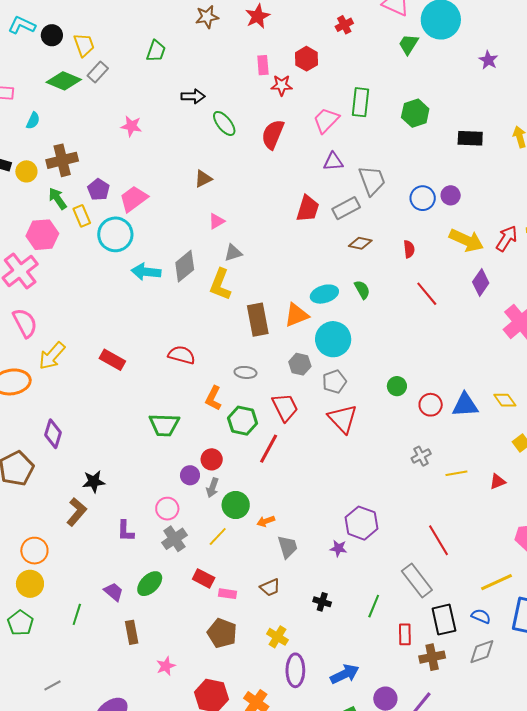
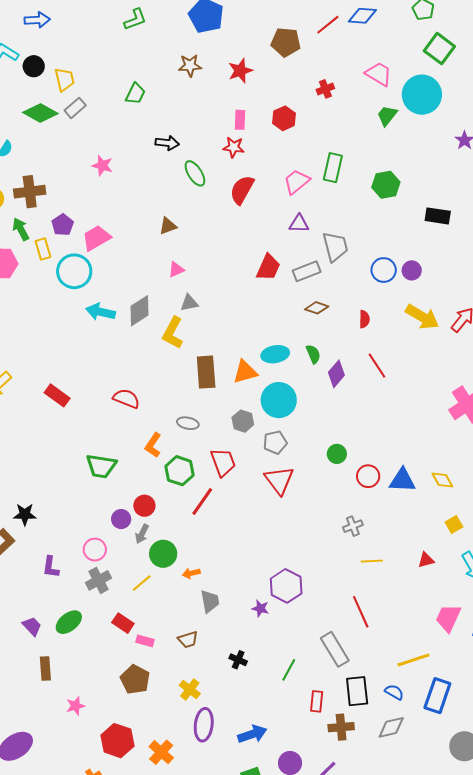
red star: (282, 85) -> (234, 147), moved
purple diamond: (481, 283) -> (336, 374), moved
yellow line: (456, 473) -> (372, 561), moved

